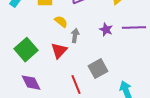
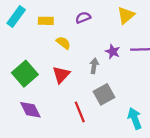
gray arrow: (75, 36) -> (94, 66), moved

